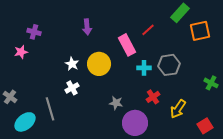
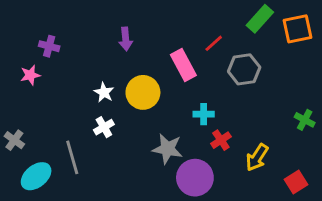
orange square: (200, 31) -> (297, 29), moved
gray hexagon: (169, 65) -> (244, 69), moved
cyan cross: (144, 68) -> (204, 114), moved
gray star: (116, 103) -> (167, 149), size x1.5

